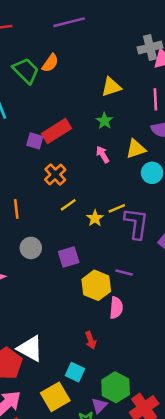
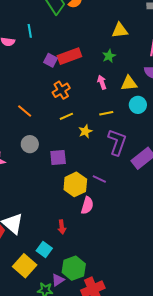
yellow line: (117, 208) -> (106, 113), moved
orange line: (16, 209) -> (25, 111), turned -56
yellow square: (55, 397) -> (25, 266), turned -30

